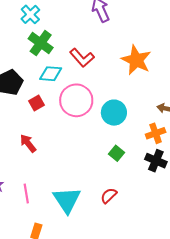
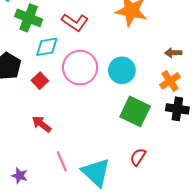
green square: (117, 153) -> (135, 111), size x1.8
pink line: (26, 193) -> (62, 161), moved

